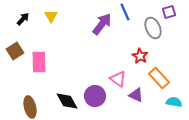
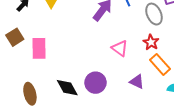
red star: (140, 56) -> (151, 42), moved
pink triangle: (118, 79) -> (120, 48), moved

